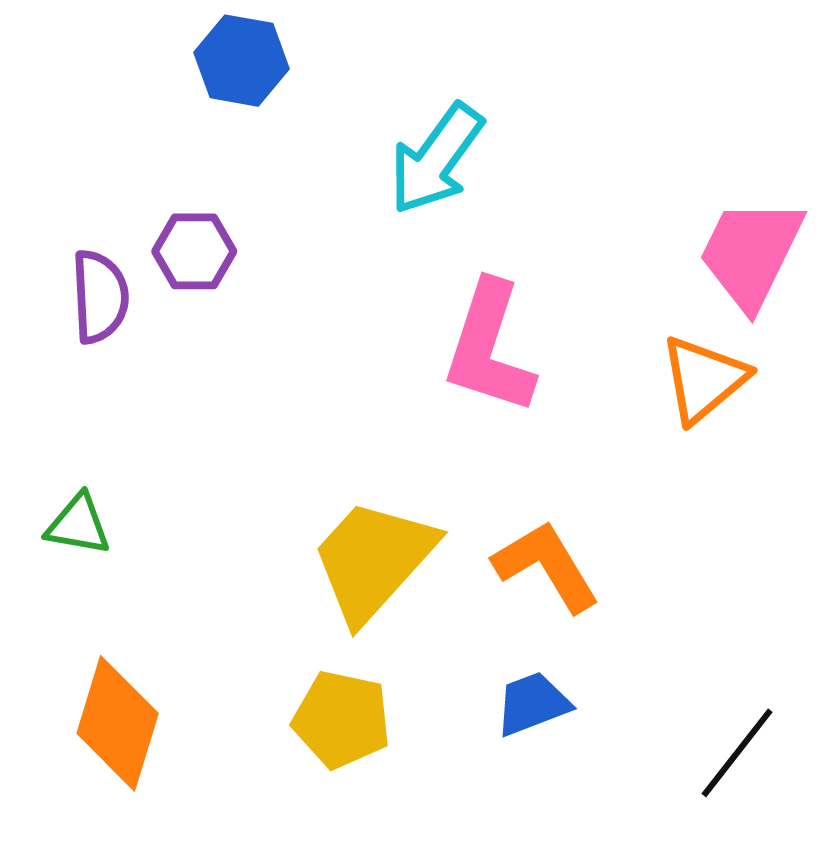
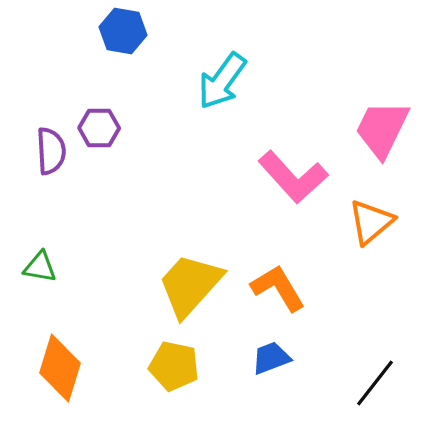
pink L-shape: (489, 348) -> (293, 177), moved, turned -60
orange triangle: (704, 379) -> (371, 222), moved

